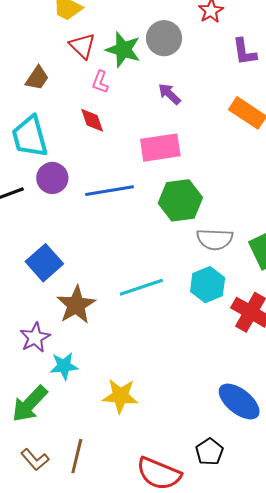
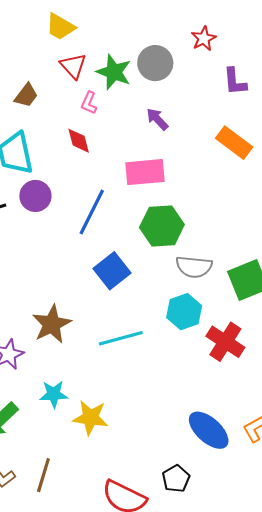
blue line: (109, 191) -> (92, 212), turned -57
blue square: (44, 263) -> (112, 271), moved
cyan line: (141, 287) -> (121, 338), moved
cyan star: (64, 366) -> (54, 394), moved

